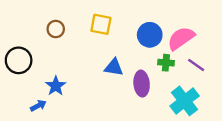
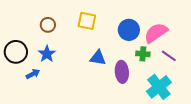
blue star: (56, 86) -> (47, 54), moved
blue arrow: (38, 106) -> (33, 74), moved

